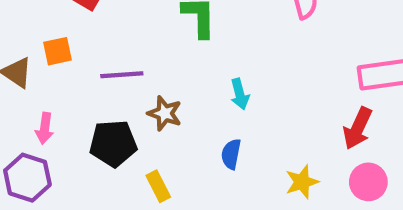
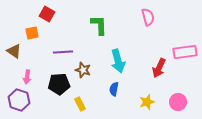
orange square: (57, 51) -> (32, 33), moved
cyan arrow: (240, 94) -> (118, 61), size x1.6
red arrow: (358, 128) -> (159, 68), moved

